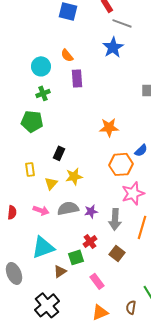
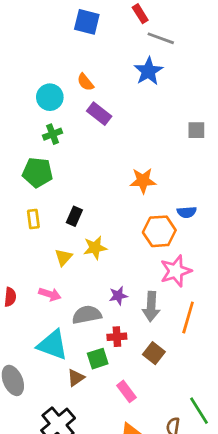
purple rectangle: (77, 78) -> (99, 114), turned -48
blue semicircle: (141, 150) -> (187, 212), turned 40
yellow rectangle: (30, 169) -> (33, 219), moved
gray semicircle: (68, 208) -> (87, 315), moved
red cross: (90, 241) -> (117, 337), turned 32
cyan triangle: (43, 247) -> (53, 345), turned 40

